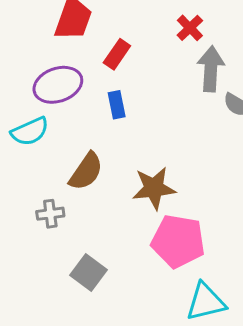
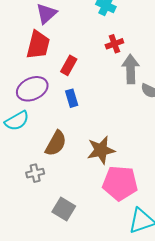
red cross: (190, 28) -> (114, 44), turned 30

